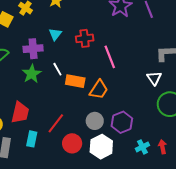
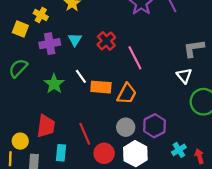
red cross: (85, 38) -> (106, 41), turned -30
purple cross: (33, 49) -> (50, 44), moved
red line: (56, 123) -> (85, 134), turned -55
red arrow: (162, 147) -> (199, 156), moved

